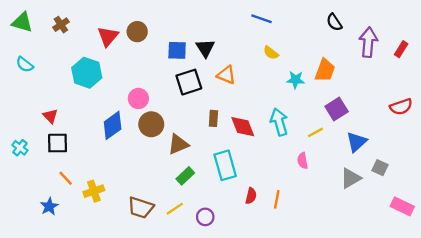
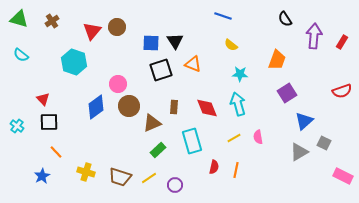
cyan star: (296, 80) -> (240, 74), moved
brown rectangle: (213, 118) -> (174, 107), moved
yellow line: (315, 132) -> (234, 138), moved
yellow cross: (94, 191) -> (86, 172), moved, turned 36

